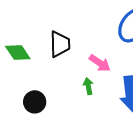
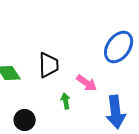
green arrow: (88, 86) -> (66, 101), moved

